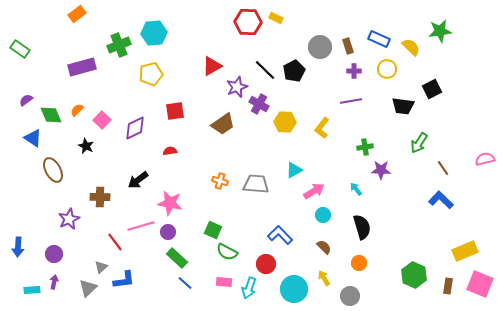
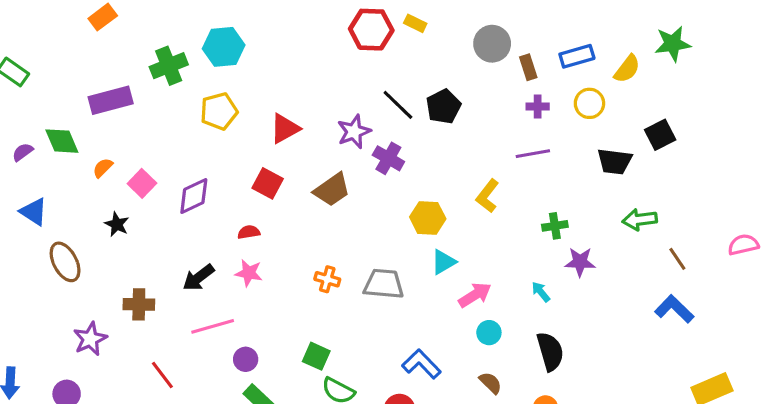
blue rectangle: (379, 39) -> (577, 56), turned -40
gray circle: (320, 47) -> (492, 44), moved
yellow semicircle: (411, 47) -> (627, 69), turned 84
red triangle: (212, 66) -> (285, 128), moved
red square: (175, 111) -> (268, 183), moved, turned 36
green diamond: (51, 115) -> (62, 141), moved
yellow hexagon: (285, 122) -> (428, 218), moved
green arrow: (419, 143) -> (640, 220), turned 50
pink star: (170, 203) -> (249, 273), moved, size x0.7
pink line: (141, 226) -> (213, 326), moved

